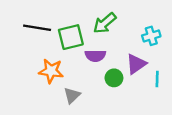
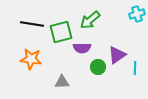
cyan cross: (151, 36) -> (137, 14), moved
orange star: (51, 71) -> (31, 59), moved
gray triangle: (72, 95) -> (62, 82), turned 42

